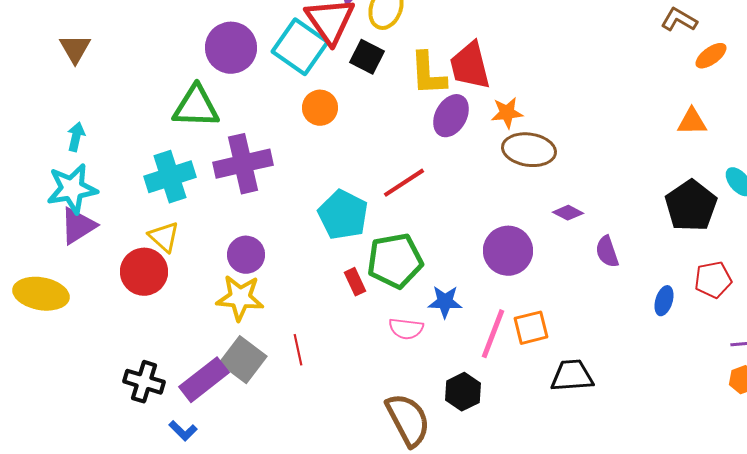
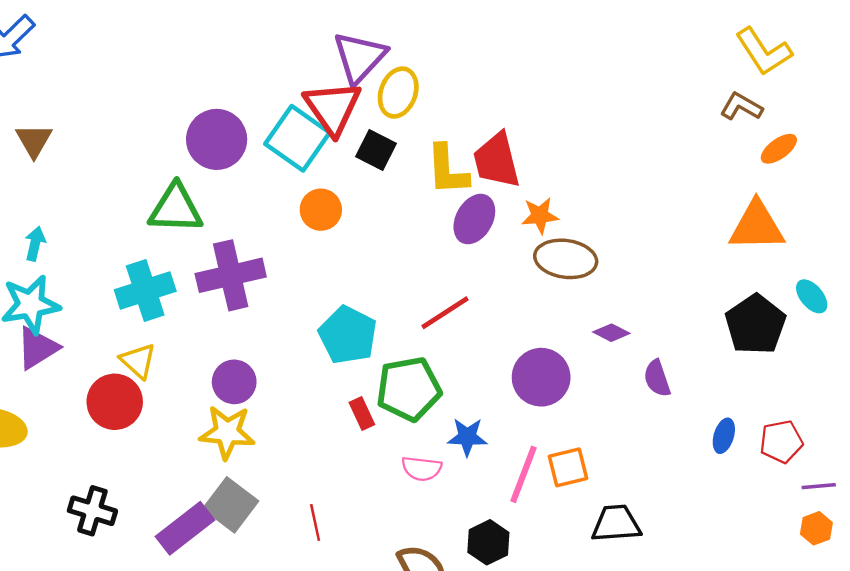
orange triangle: (692, 122) -> (757, 226), size x1.6
red line: (404, 183) -> (445, 313), moved
red pentagon: (713, 280) -> (781, 442), moved
red line: (298, 350) -> (315, 522), moved
black cross: (144, 382) -> (92, 511), moved

